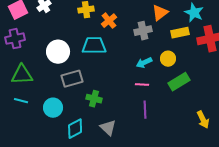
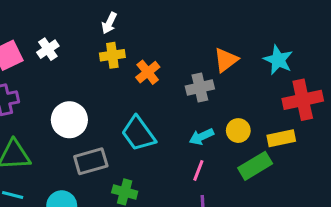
yellow rectangle: (180, 33) -> (281, 138), moved
cyan trapezoid: (94, 46) -> (138, 134), moved, turned -125
pink line: (142, 85) -> (198, 170), turned -72

